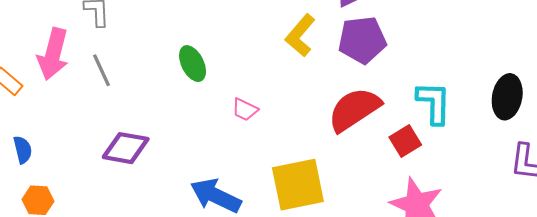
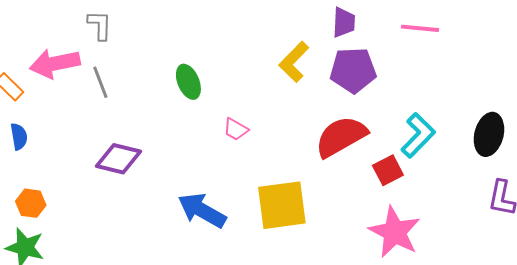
pink arrow: (53, 54) -> (55, 63), turned 60
cyan L-shape: (434, 103) -> (418, 135), turned 39
blue semicircle: (23, 150) -> (19, 137), moved

